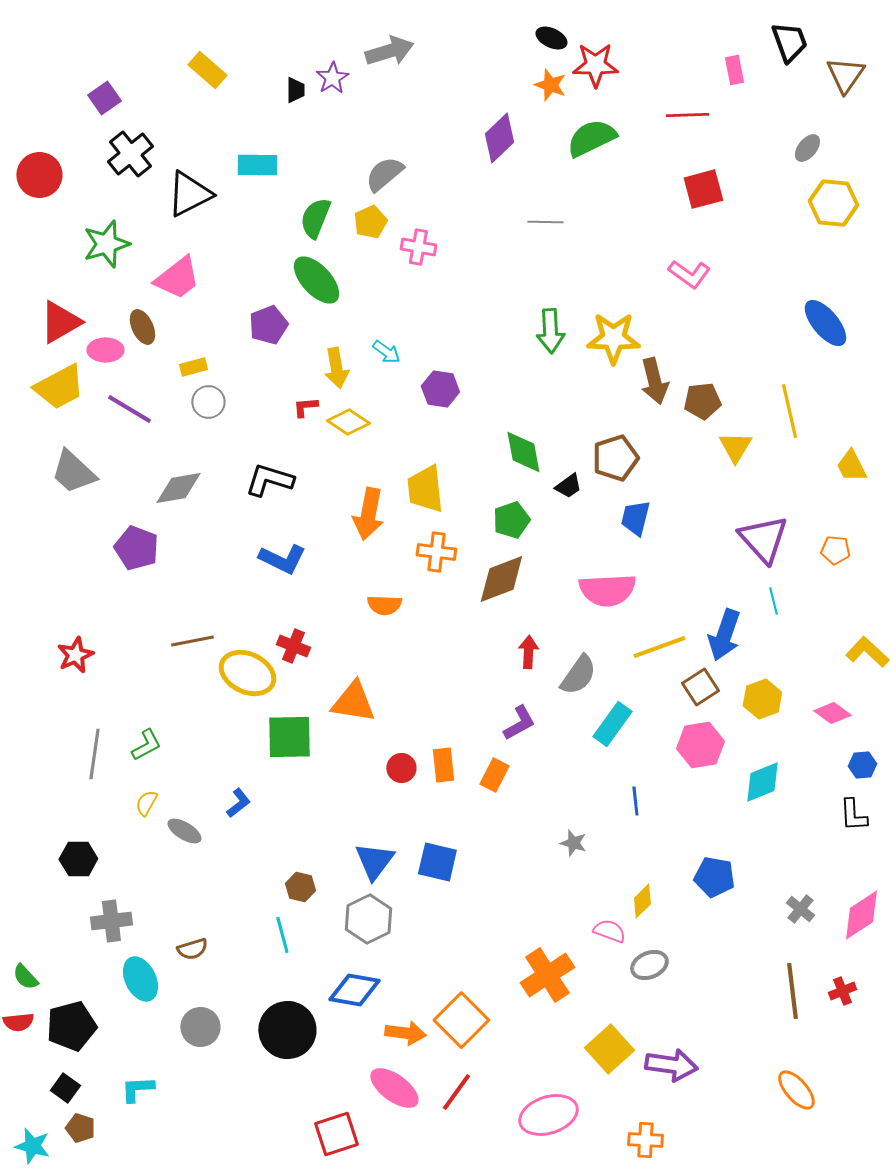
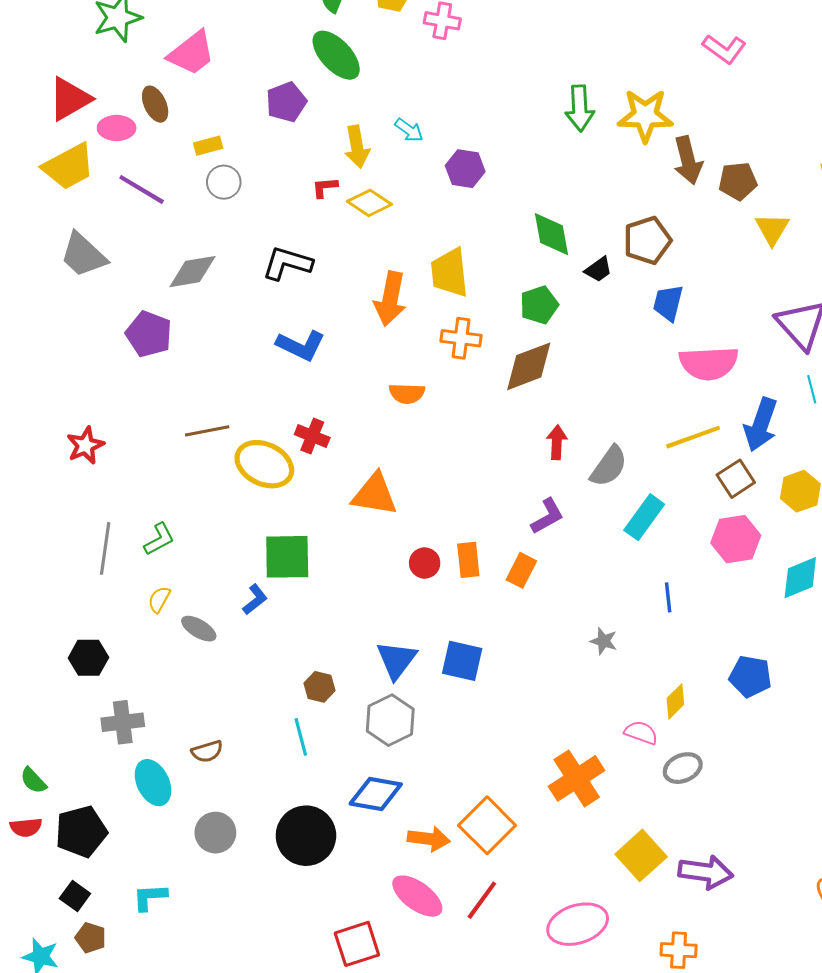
pink semicircle: (607, 590) -> (709, 363), moved
green square: (289, 737) -> (287, 557), moved

